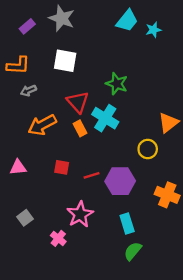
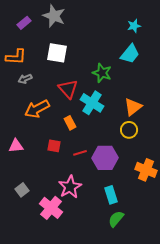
cyan trapezoid: (127, 21) -> (130, 54), moved
orange triangle: (168, 123) -> (133, 107), moved
orange rectangle: (80, 128) -> (70, 123), moved
pink cross: (58, 238) -> (51, 208), size x1.6

